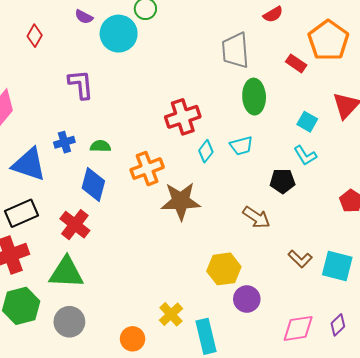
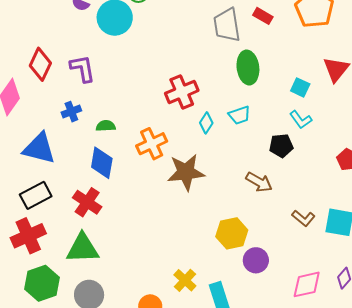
red diamond: (35, 36) -> (40, 64), moved, size x1.5
red rectangle: (296, 63) -> (263, 16), moved
blue cross: (64, 142) -> (71, 112), moved

